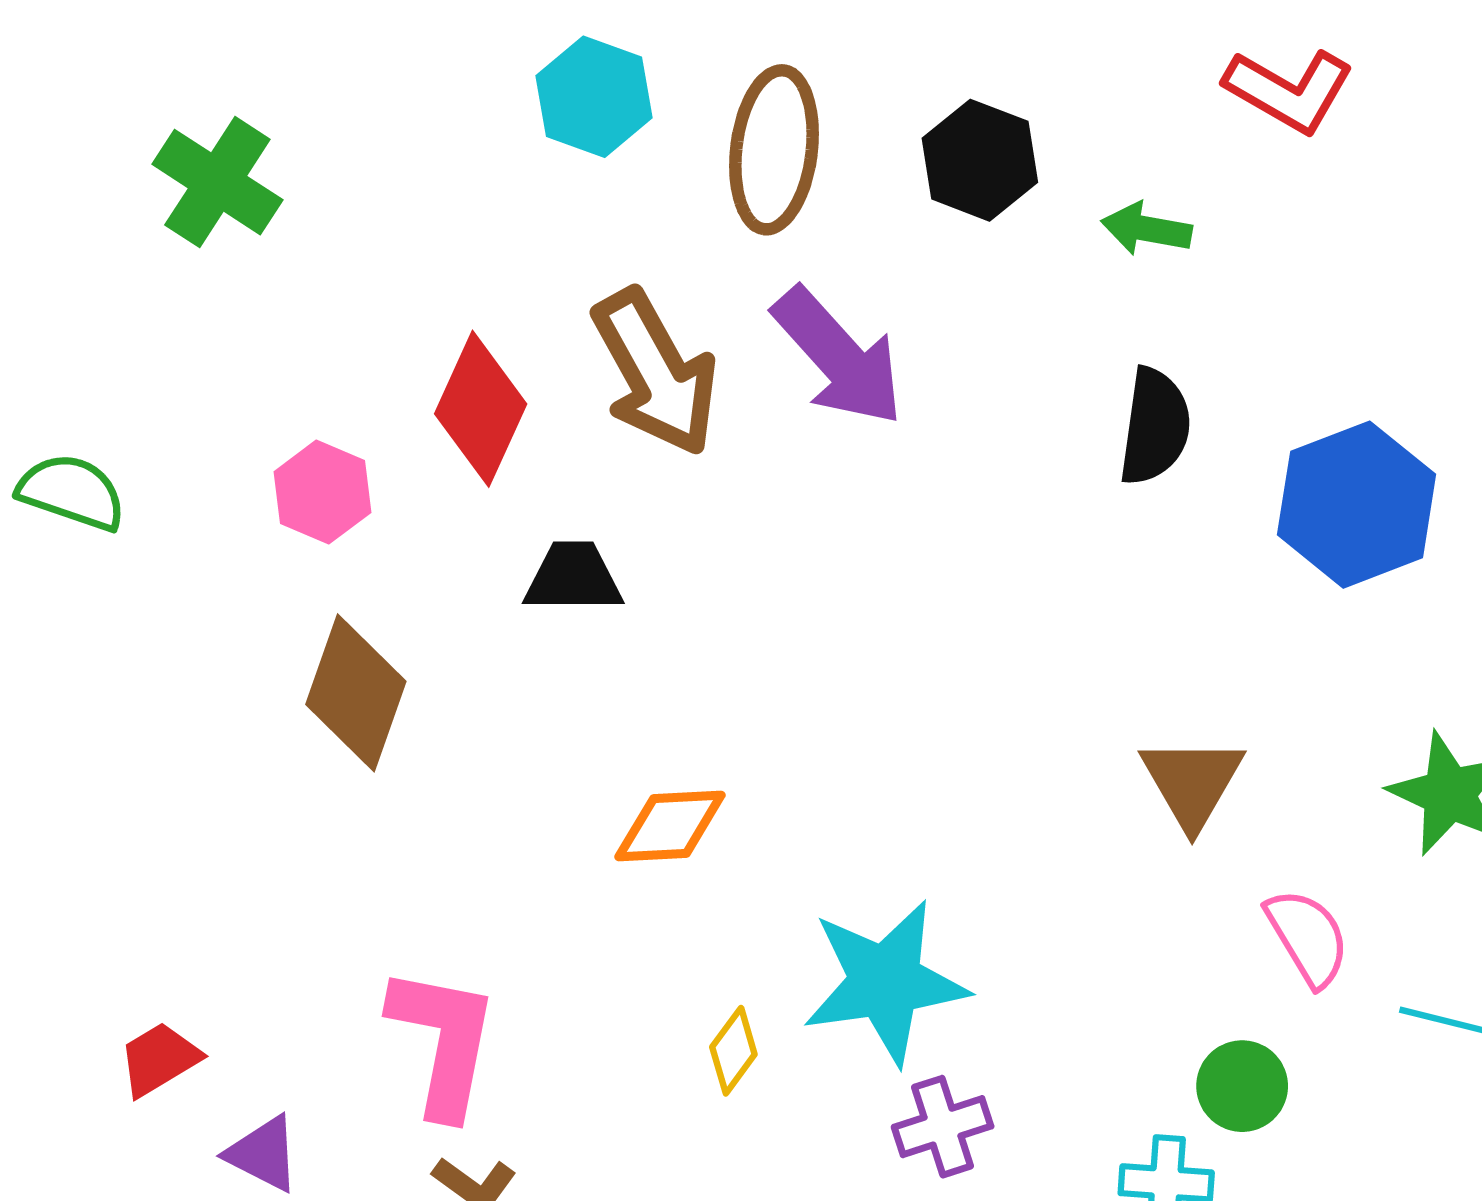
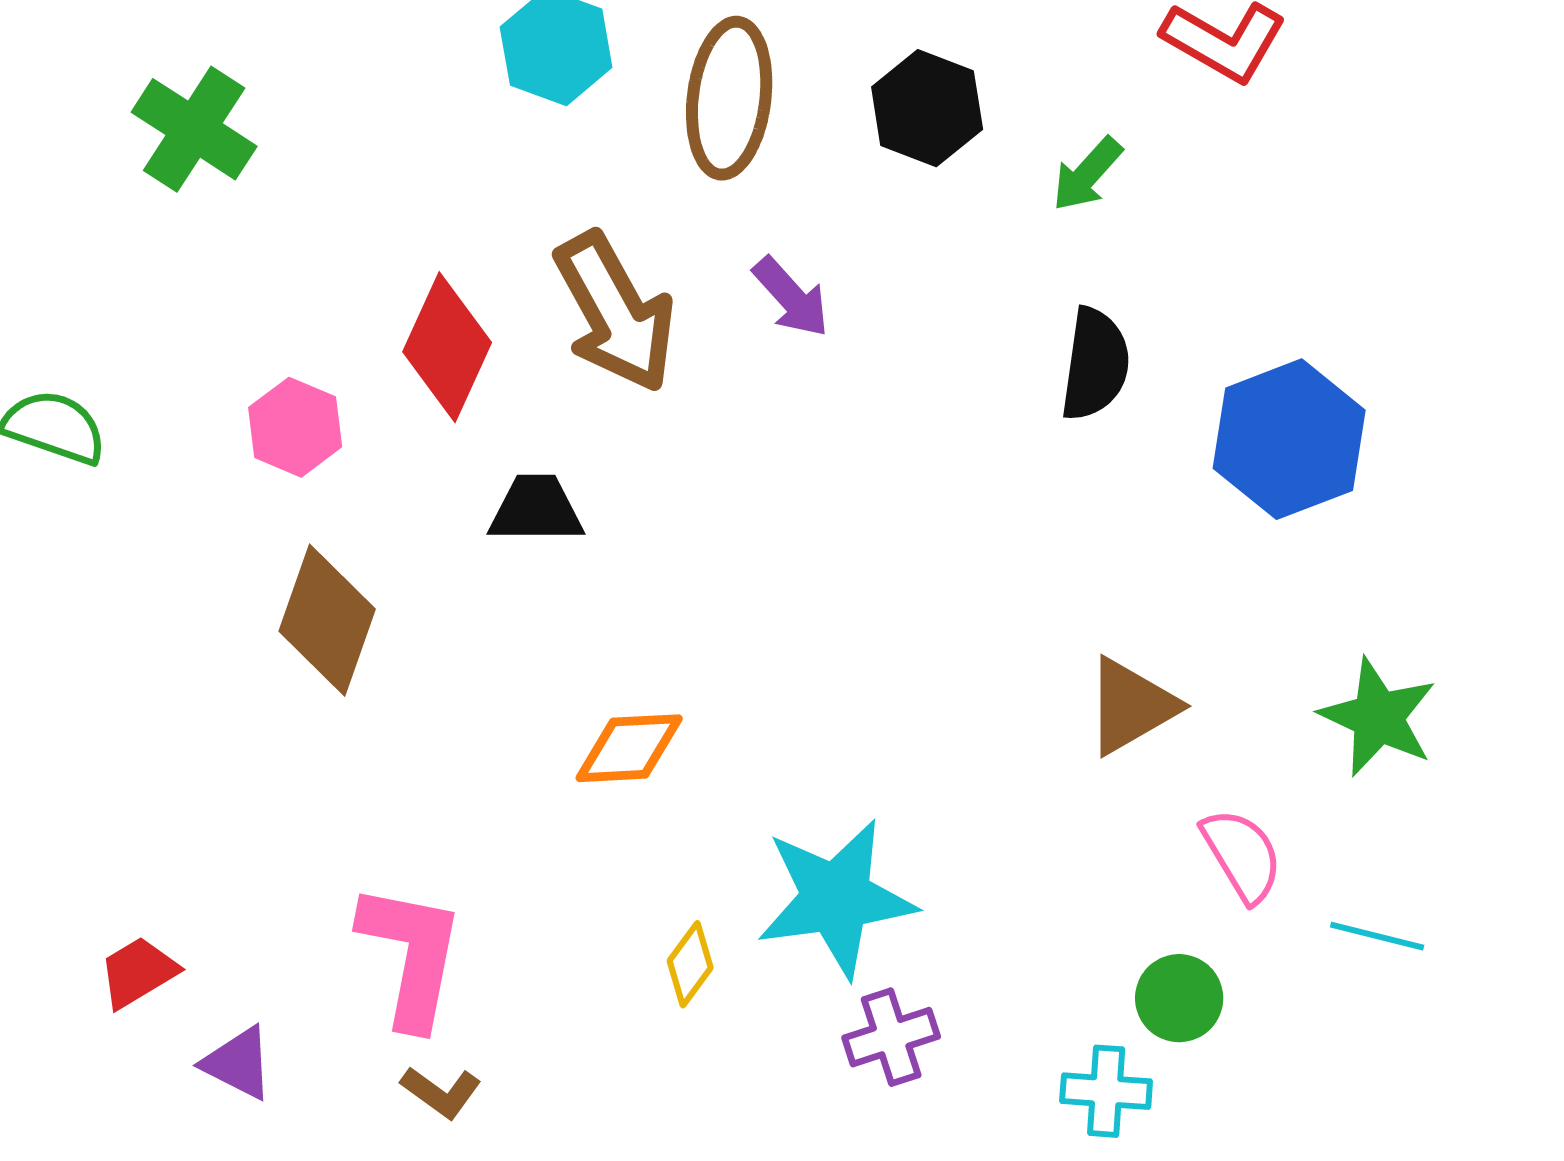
green arrow: (1146, 229) -> (1087, 174), turned -58
purple arrow: (838, 357) -> (791, 297), size x0.6
brown triangle: (1192, 782) -> (1131, 706), turned 30

